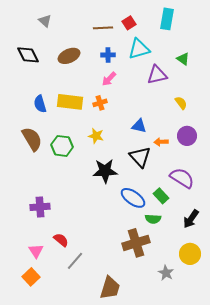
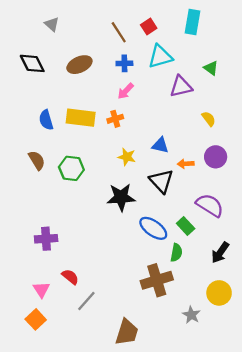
brown line: (103, 28) -> (119, 32), turned 60
yellow star: (96, 136) -> (127, 157), moved
brown semicircle: (32, 139) -> (37, 160), size x0.7
green semicircle: (153, 219) -> (176, 253), turned -84

